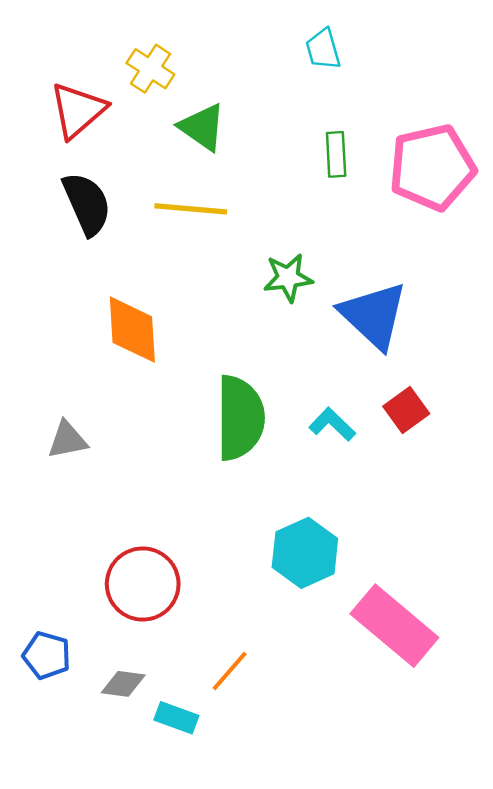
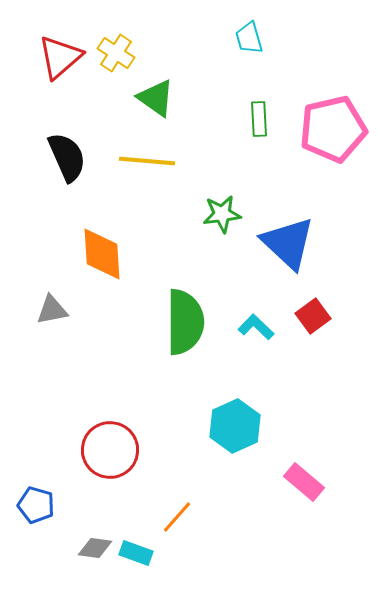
red triangle: (78, 110) -> (60, 57), moved
gray triangle: (67, 440) -> (52, 310), moved
pink rectangle: (394, 626) -> (304, 482), size x0.6
gray diamond: (123, 684) -> (95, 548), moved

